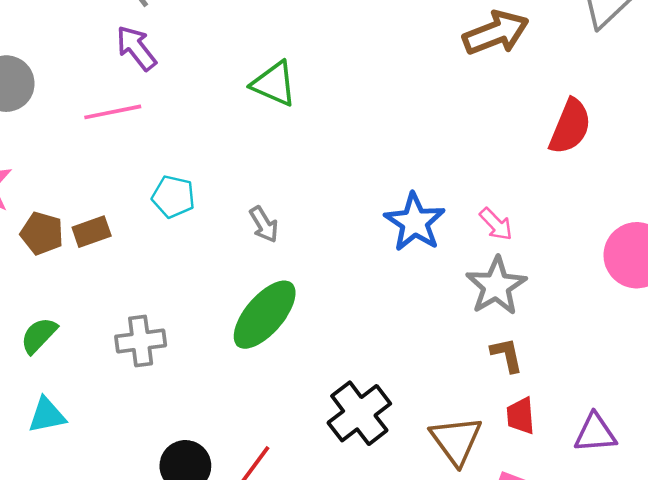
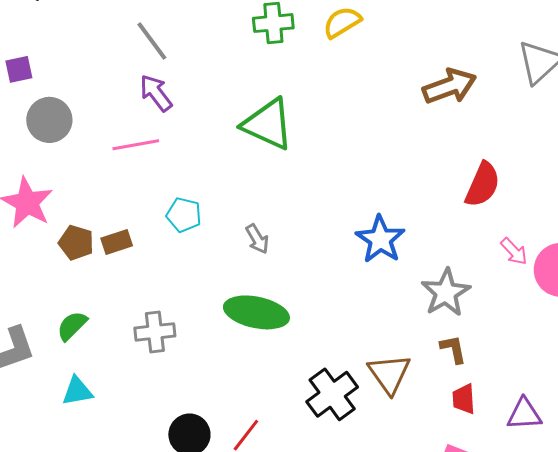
green triangle: (274, 84) -> (268, 124), size x1.4
red semicircle: (570, 127) -> (483, 185), moved
pink arrow: (496, 224) -> (514, 251), moved
green ellipse: (265, 315) -> (256, 312), turned 60
brown triangle: (456, 440) -> (389, 374), moved

